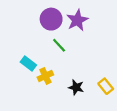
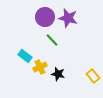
purple star: (77, 20) -> (68, 18), turned -30
black star: (76, 87) -> (58, 74), moved

